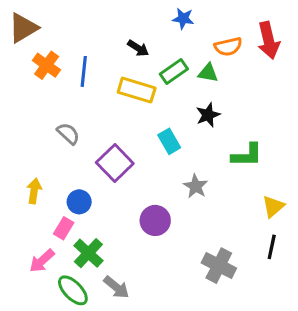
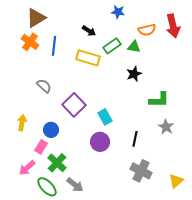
brown triangle: (23, 28) -> (36, 18), moved
cyan rectangle: (169, 141) -> (105, 117), moved
gray star: (196, 186) -> (166, 127), moved
yellow triangle: (273, 207) -> (176, 181), moved
black line: (272, 247) -> (135, 139), moved

